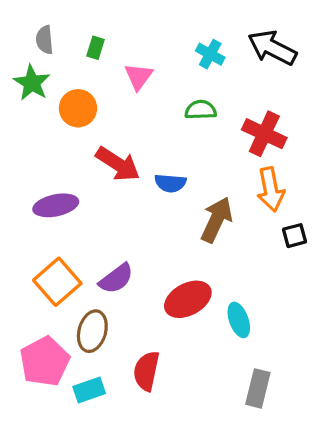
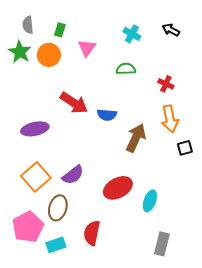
black arrow: (272, 48) -> (171, 30), size x0.6
orange circle: (78, 108) -> (49, 55), moved
red cross: (264, 134) -> (166, 84), size x0.6
cyan ellipse: (239, 320) -> (150, 201), turned 40

